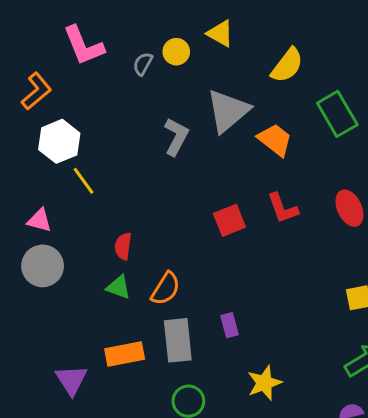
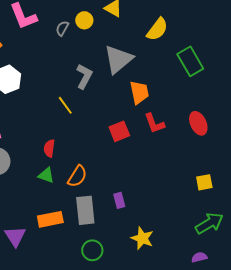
orange trapezoid: (275, 140) -> (139, 92), moved, turned 40
yellow line: (84, 181) -> (65, 105), moved
yellow star: (264, 383) -> (142, 238), turned -30

